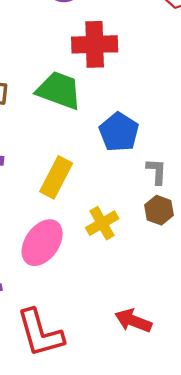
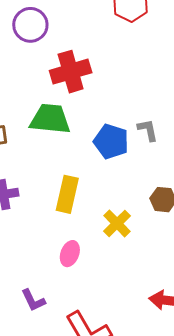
gray L-shape: (157, 171) -> (148, 130), moved
pink ellipse: (42, 243) -> (70, 254), size x0.6

